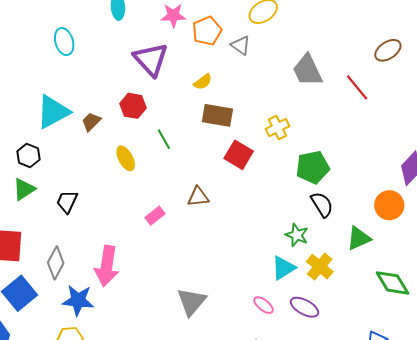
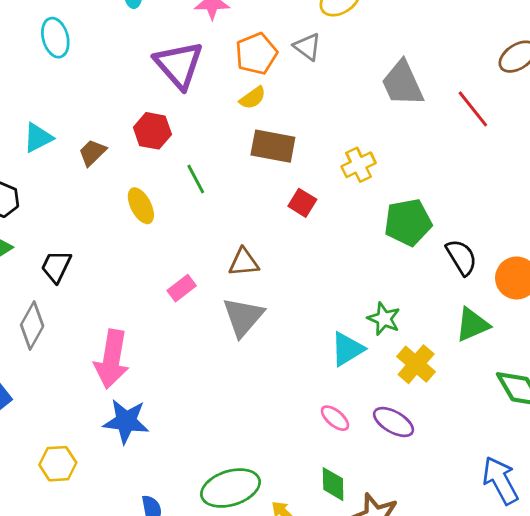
orange pentagon: (207, 31) -> (256, 54), moved
cyan triangle: (53, 112) -> (38, 138), size x0.6
red square: (239, 155) -> (302, 203), size x0.7
black semicircle: (322, 204) -> (461, 257), moved
gray diamond: (56, 263) -> (32, 326), moved
cyan triangle: (283, 268) -> (347, 349), moved
blue star: (78, 300) -> (126, 421), moved
gray triangle: (191, 302) -> (243, 317), moved

